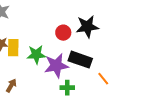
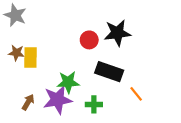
green star: (36, 55) -> (68, 82), moved
purple star: (56, 66) -> (57, 100), moved

